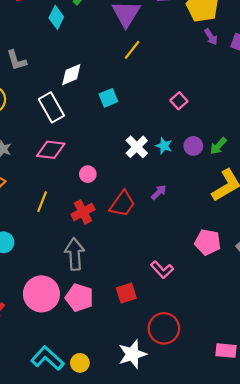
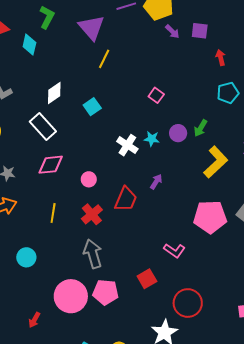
pink pentagon: (208, 242) -> (210, 217), size x1.4

